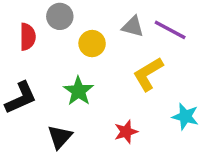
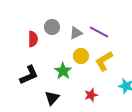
gray triangle: (133, 27) -> (76, 33), moved, turned -40
purple line: (170, 30) -> (99, 32), moved
yellow circle: (92, 44) -> (81, 56), moved

